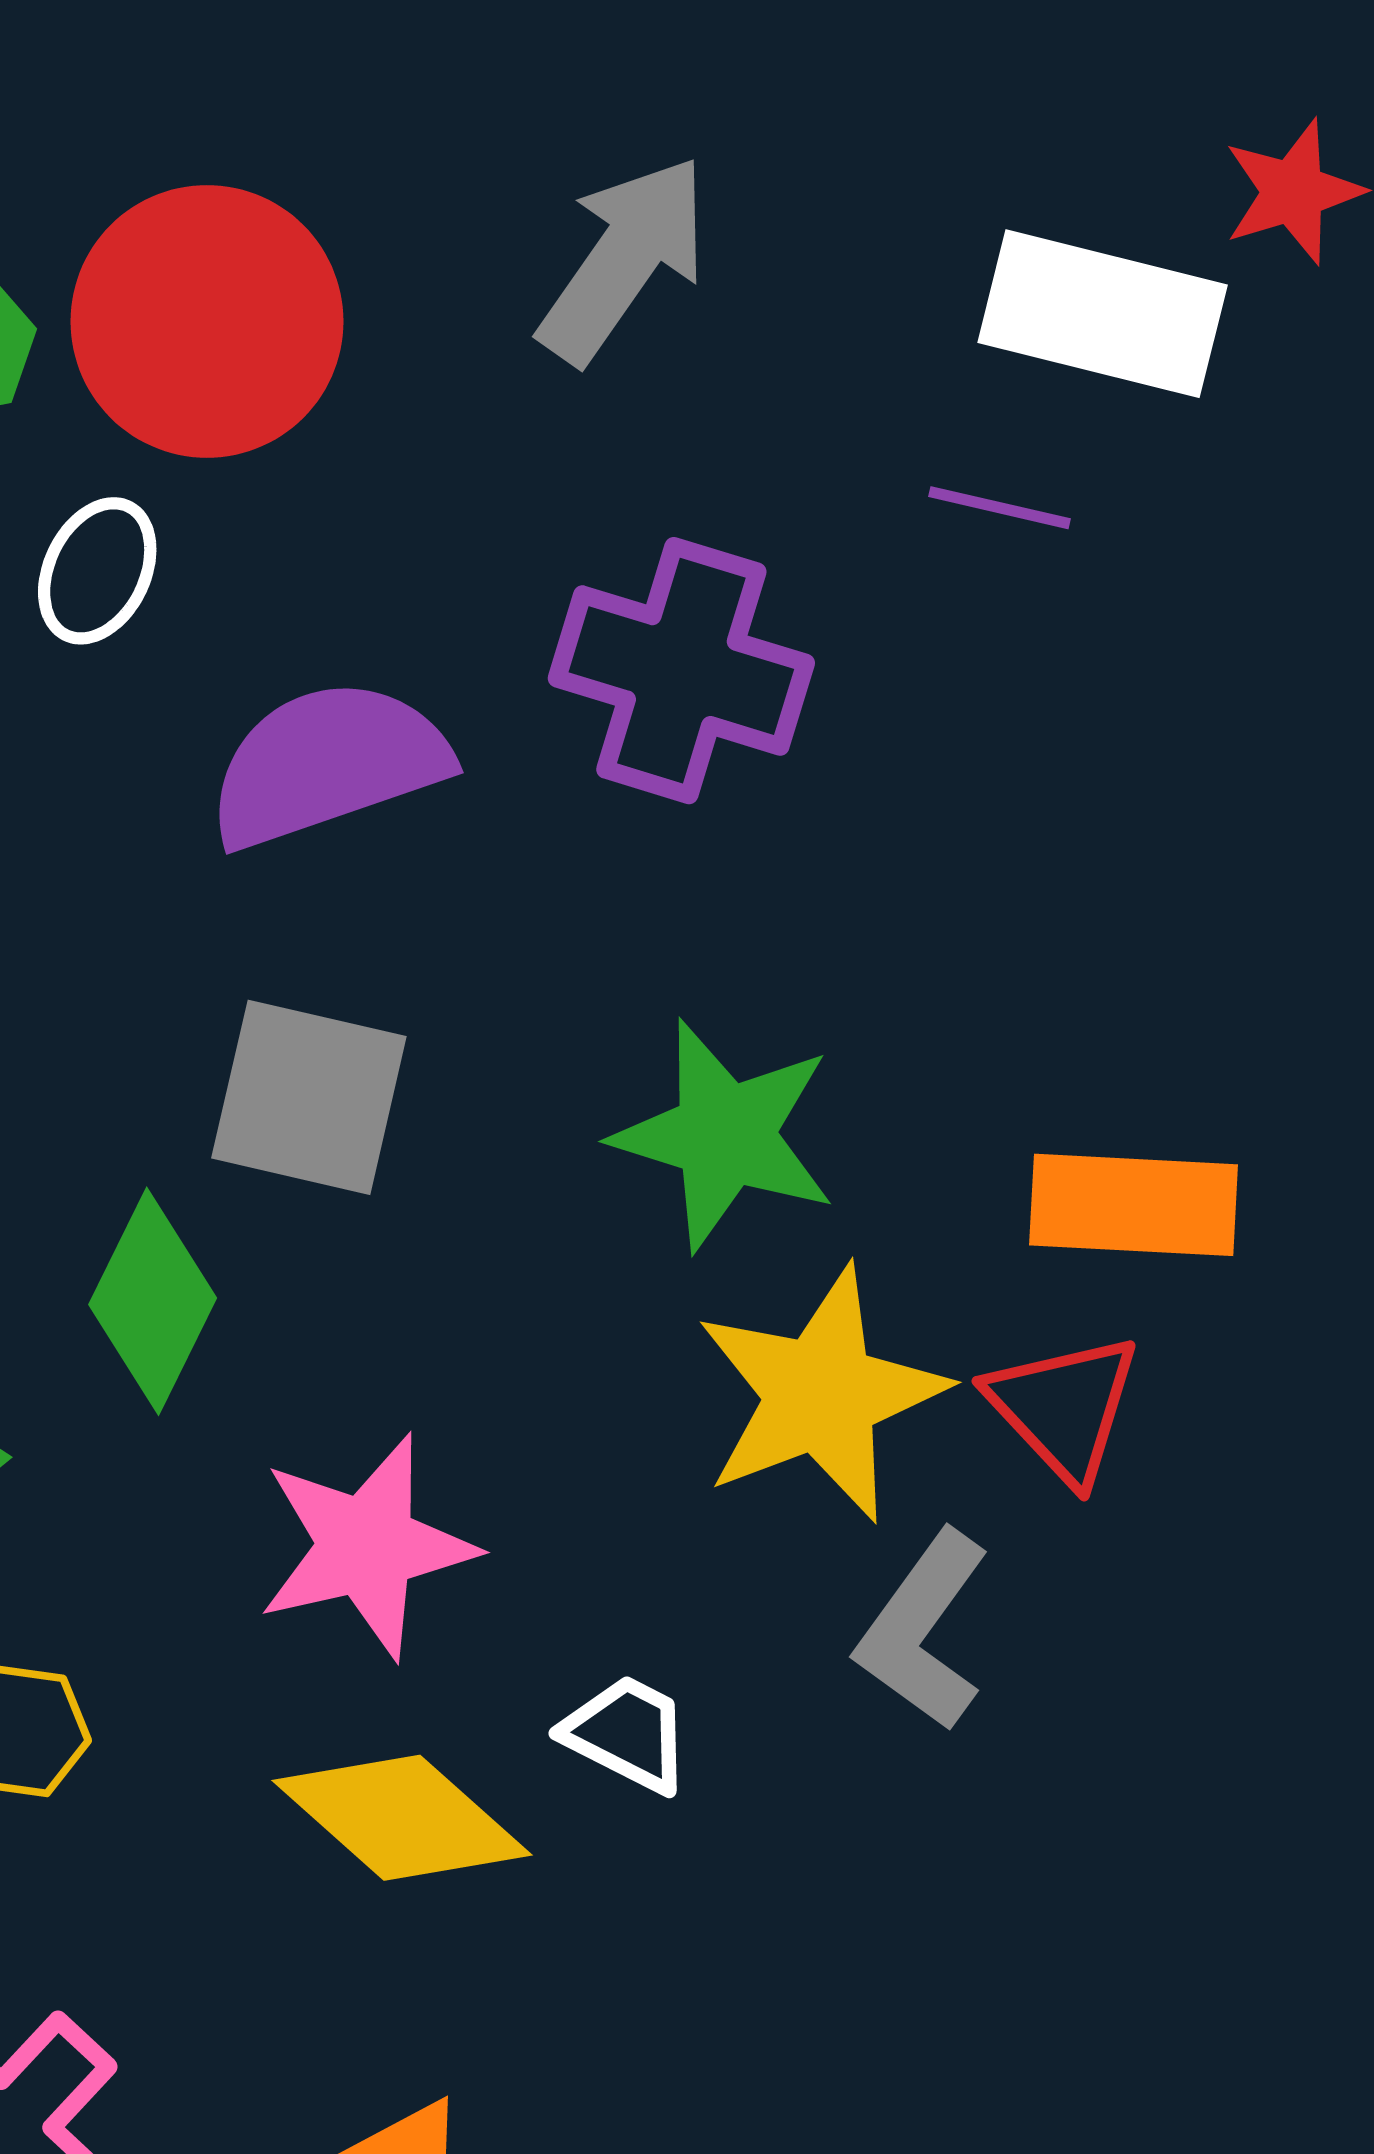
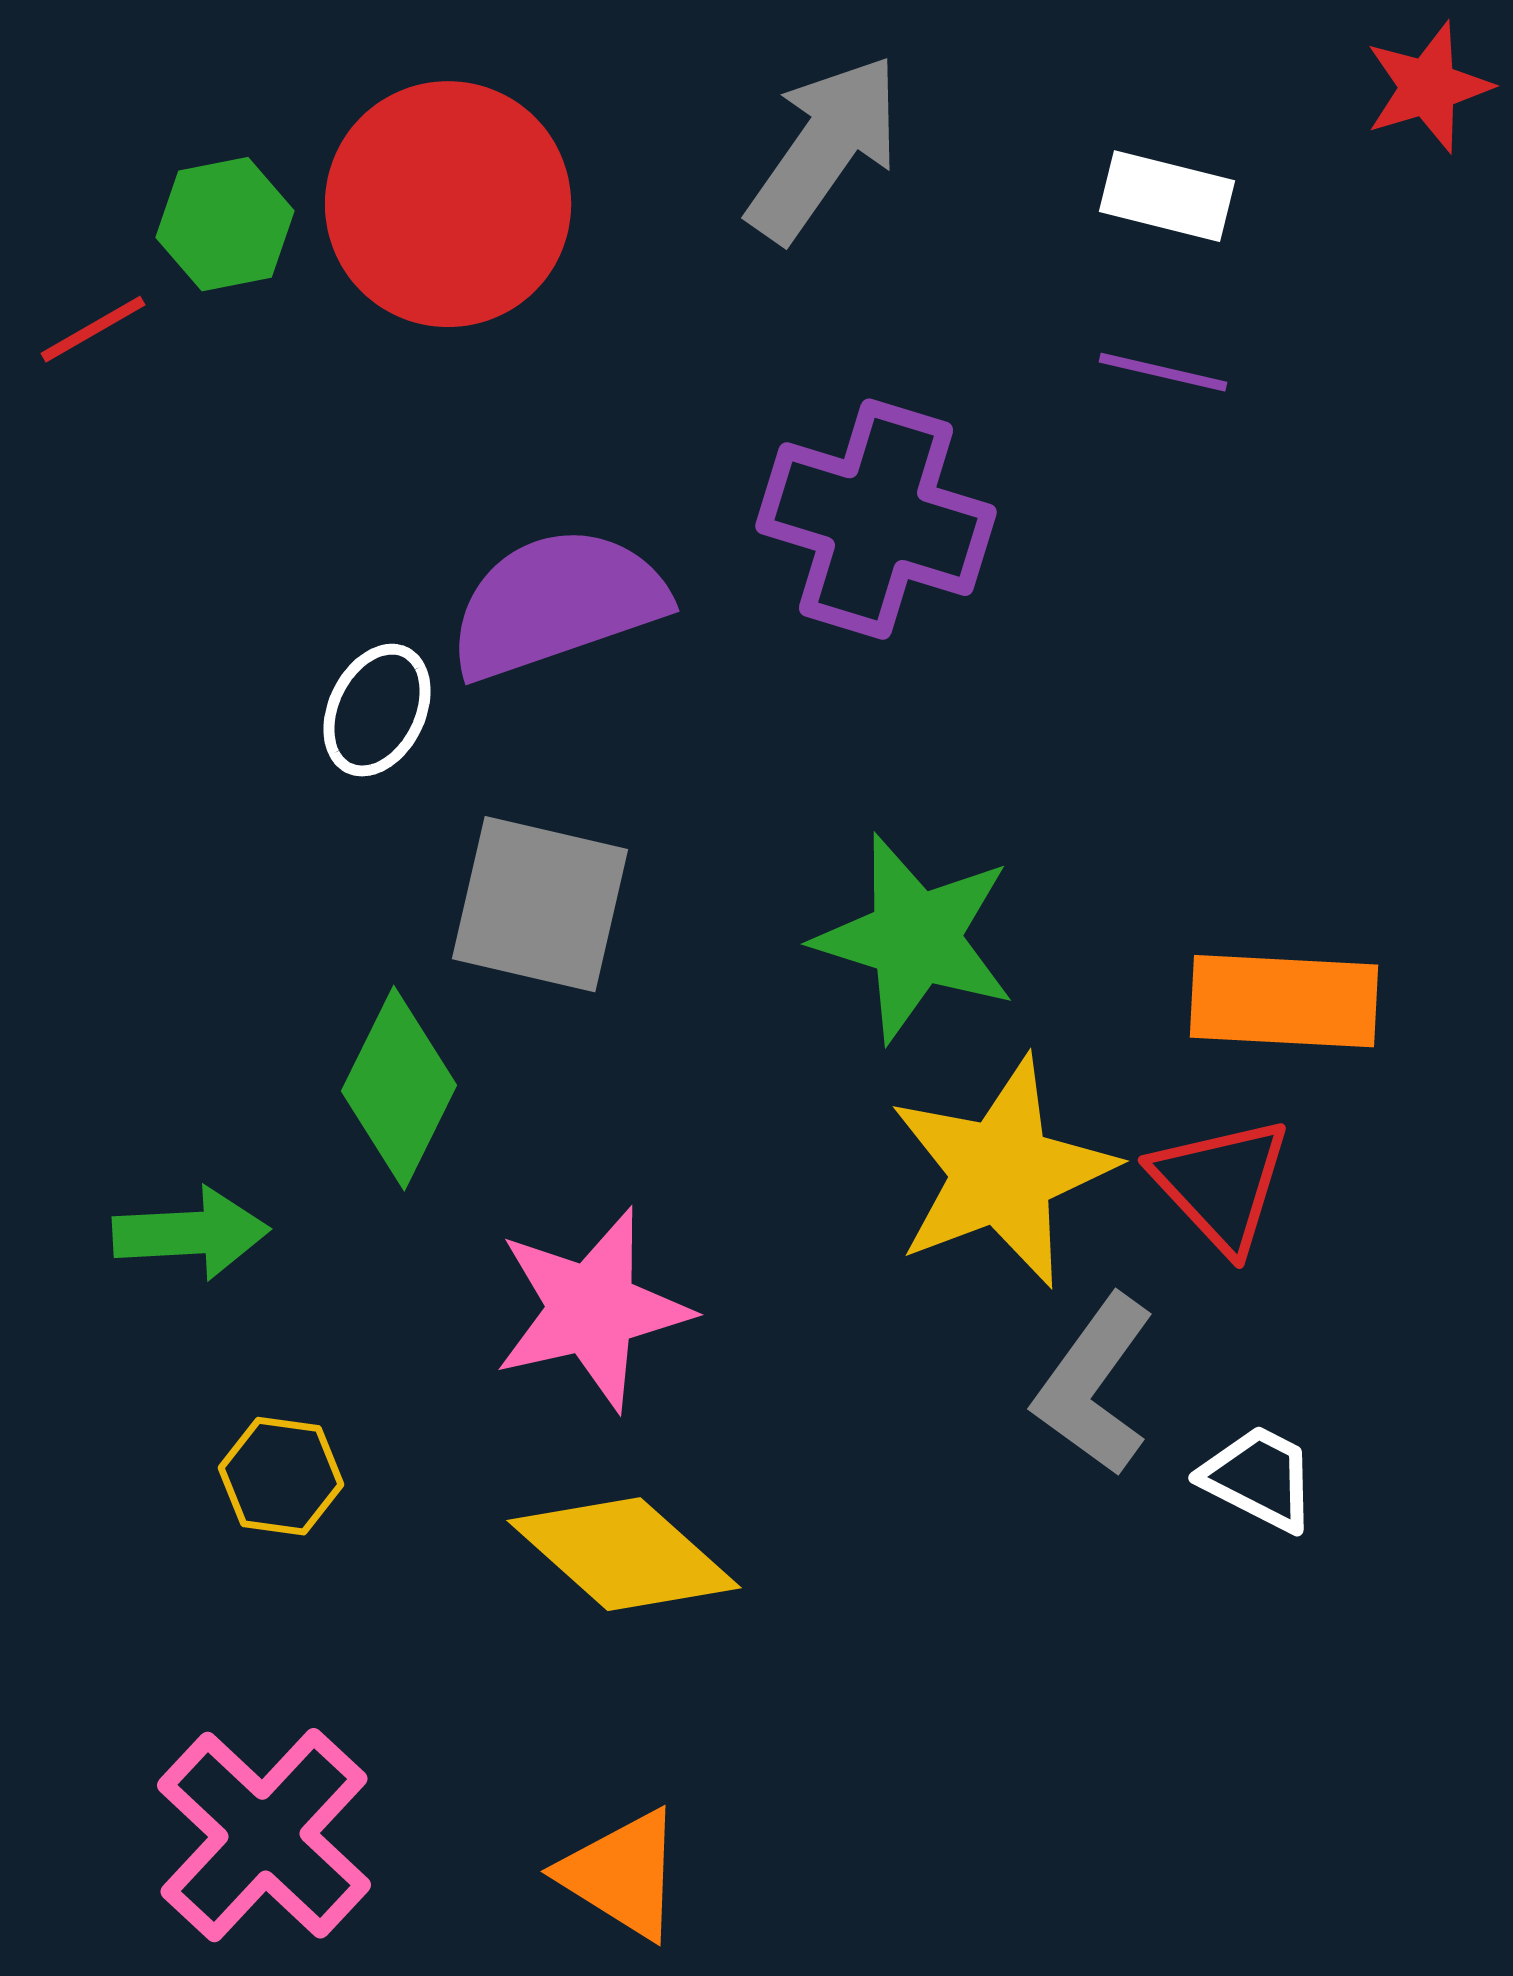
white rectangle: (1103, 314) -> (1167, 196), moved, size x0.6
white ellipse: (97, 571) -> (377, 710), moved
white trapezoid: (627, 1734) -> (1259, 1478), moved

